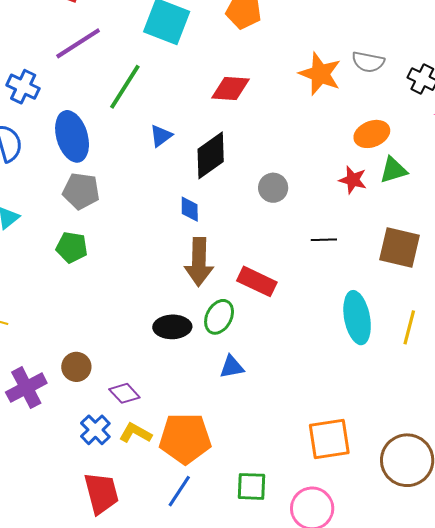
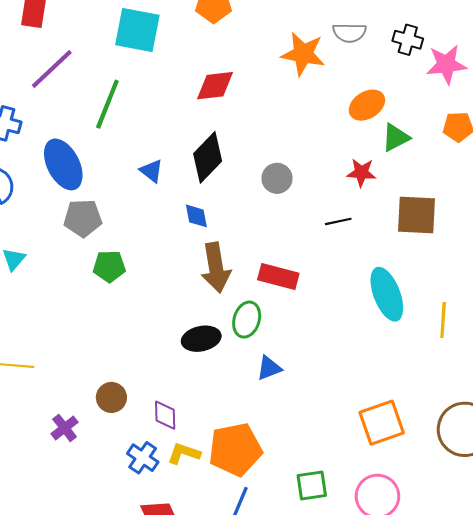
blue triangle: (161, 136) -> (151, 171), moved, turned -35
red star: (353, 180) -> (361, 173), moved
green pentagon: (72, 247) -> (109, 266), moved
yellow line: (409, 327) -> (443, 320), moved
purple cross: (26, 388) -> (65, 428), size x0.7
purple diamond: (124, 393) -> (165, 415), turned 52

